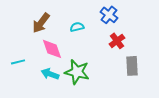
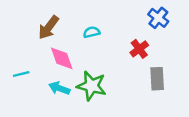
blue cross: (109, 15) -> (158, 18), moved

